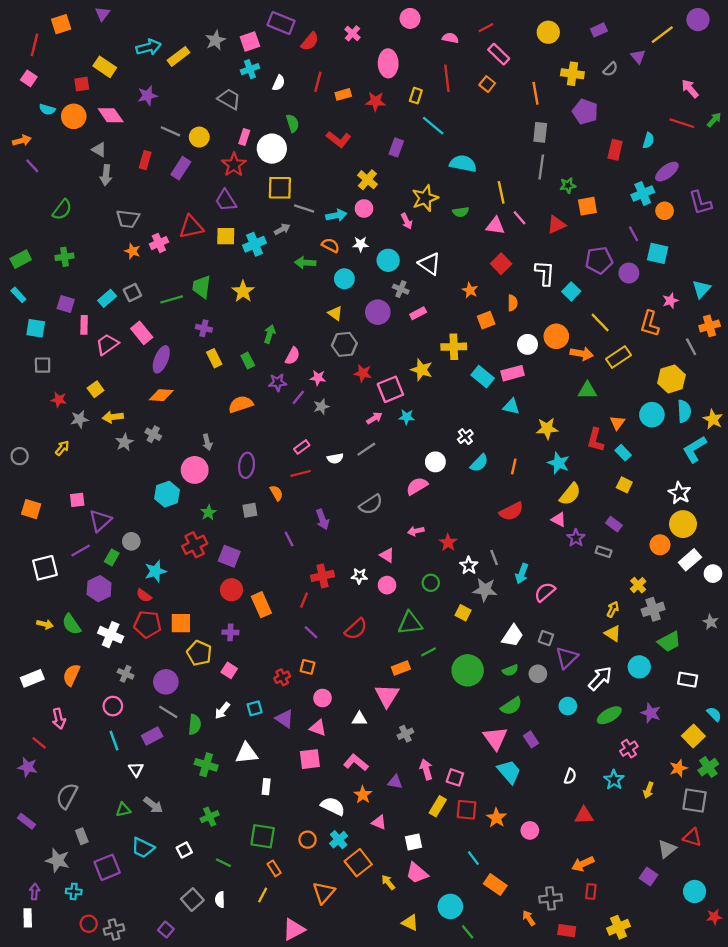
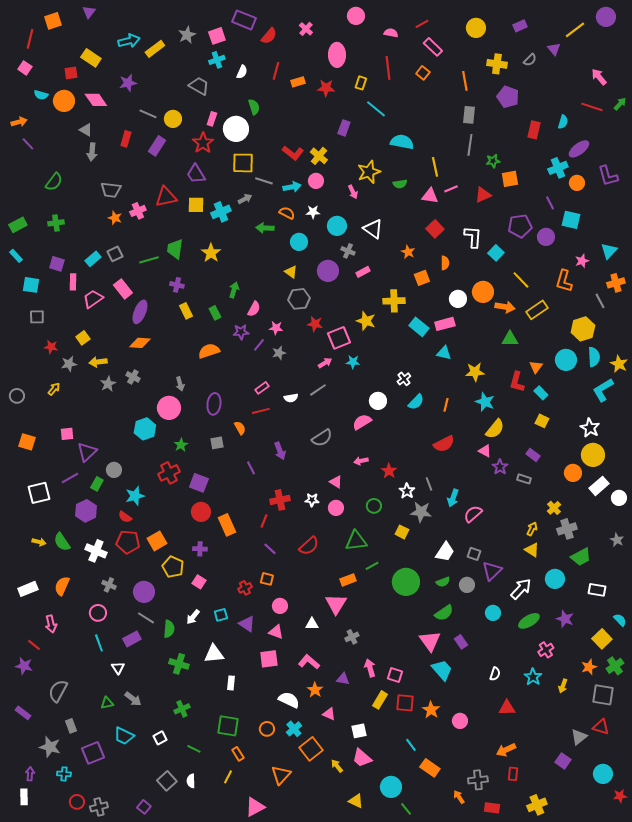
red L-shape: (339, 139) -> (293, 153), moved
pink line: (519, 218) -> (451, 189), turned -72
orange square: (181, 623) -> (157, 541), turned -30

